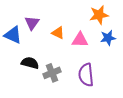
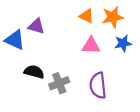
purple triangle: (32, 23) -> (36, 26), turned -49
orange triangle: (58, 33) -> (87, 16), moved

